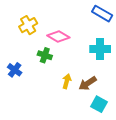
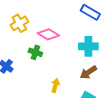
yellow arrow: (67, 81) -> (55, 85), moved
brown arrow: (88, 83) -> (88, 72), moved

